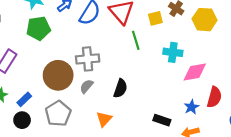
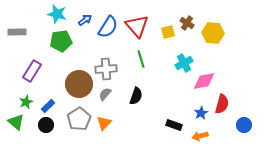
green line: (136, 40) -> (141, 59), moved
cyan cross: (173, 52) -> (184, 63), turned -36
orange triangle: (104, 119) -> (104, 123), moved

